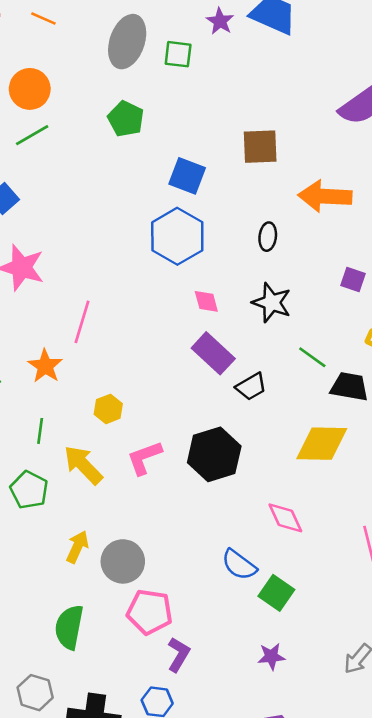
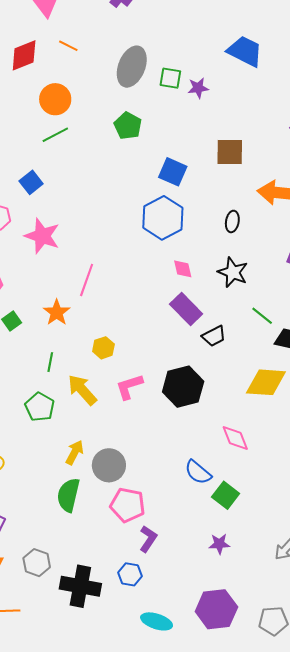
purple star: (220, 21) -> (198, 88), moved, turned 30
green semicircle: (69, 627) -> (68, 495), moved

